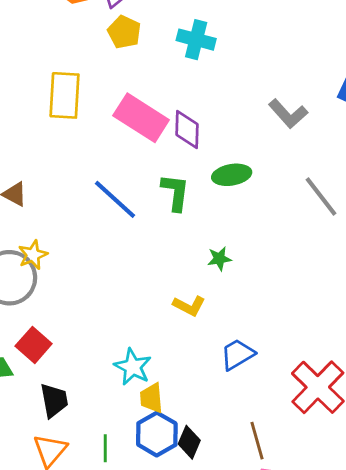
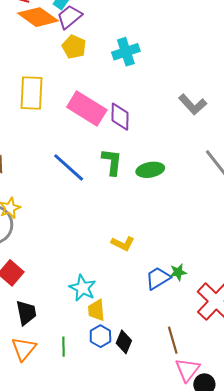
cyan cross: (196, 40) -> (126, 52), turned -32
green ellipse: (232, 175) -> (150, 170), moved
green star: (219, 259) -> (178, 272), moved
blue hexagon: (157, 434) -> (100, 336), size x0.7

